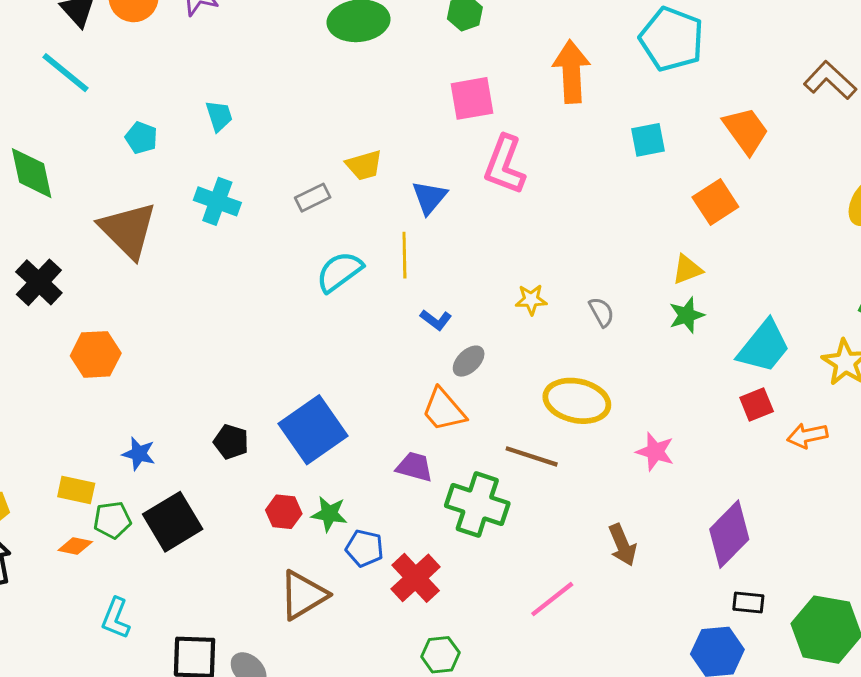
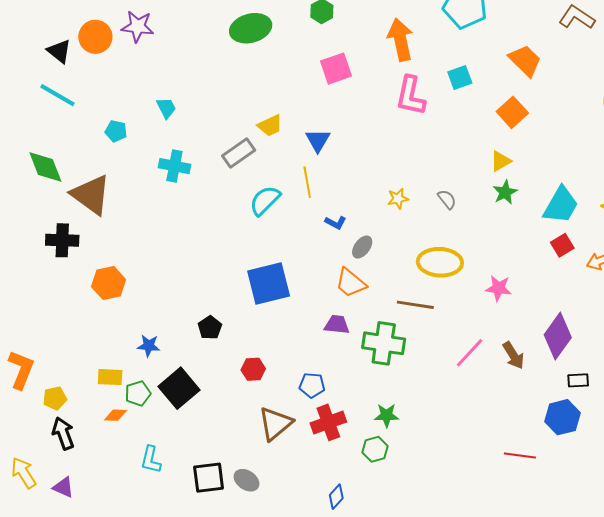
pink L-shape: (505, 165) -> (411, 96), moved
gray rectangle: (313, 198) -> (239, 153), size x1.4
brown triangle: (128, 230) -> (91, 195), moved
black cross: (39, 282) -> (62, 240), turned -32
blue square: (313, 430) -> (269, 284), moved, turned 30
black pentagon: (231, 442) -> (210, 328), turned 30
green star: (329, 514) -> (387, 415), moved
brown arrow: (622, 545) -> (513, 355), moved
red cross: (416, 578) -> (328, 422), moved, turned 32
pink line: (552, 599) -> (470, 353), moved

